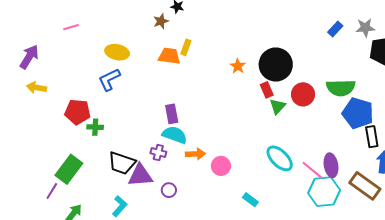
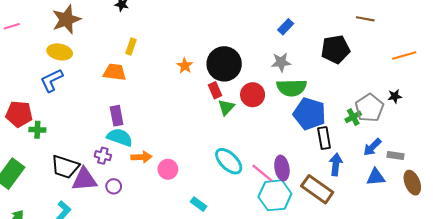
brown star: (161, 21) -> (66, 19), moved, size x1.8
gray star: (365, 28) -> (281, 62), moved
orange trapezoid: (169, 56) -> (115, 72), moved
purple circle: (169, 190) -> (114, 186), moved

